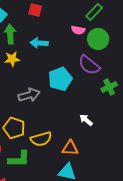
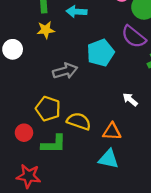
yellow semicircle: (41, 139) -> (79, 121), turned -145

